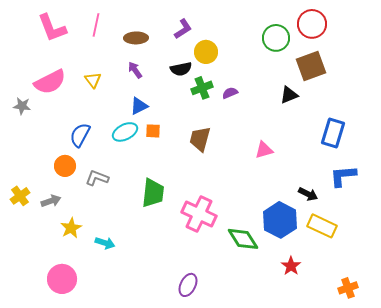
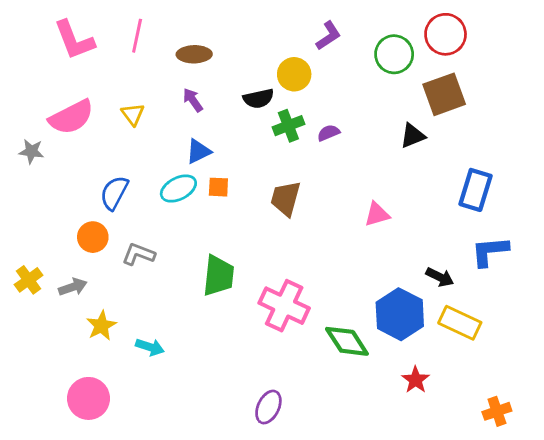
purple L-shape: (183, 29) -> (328, 36), moved

